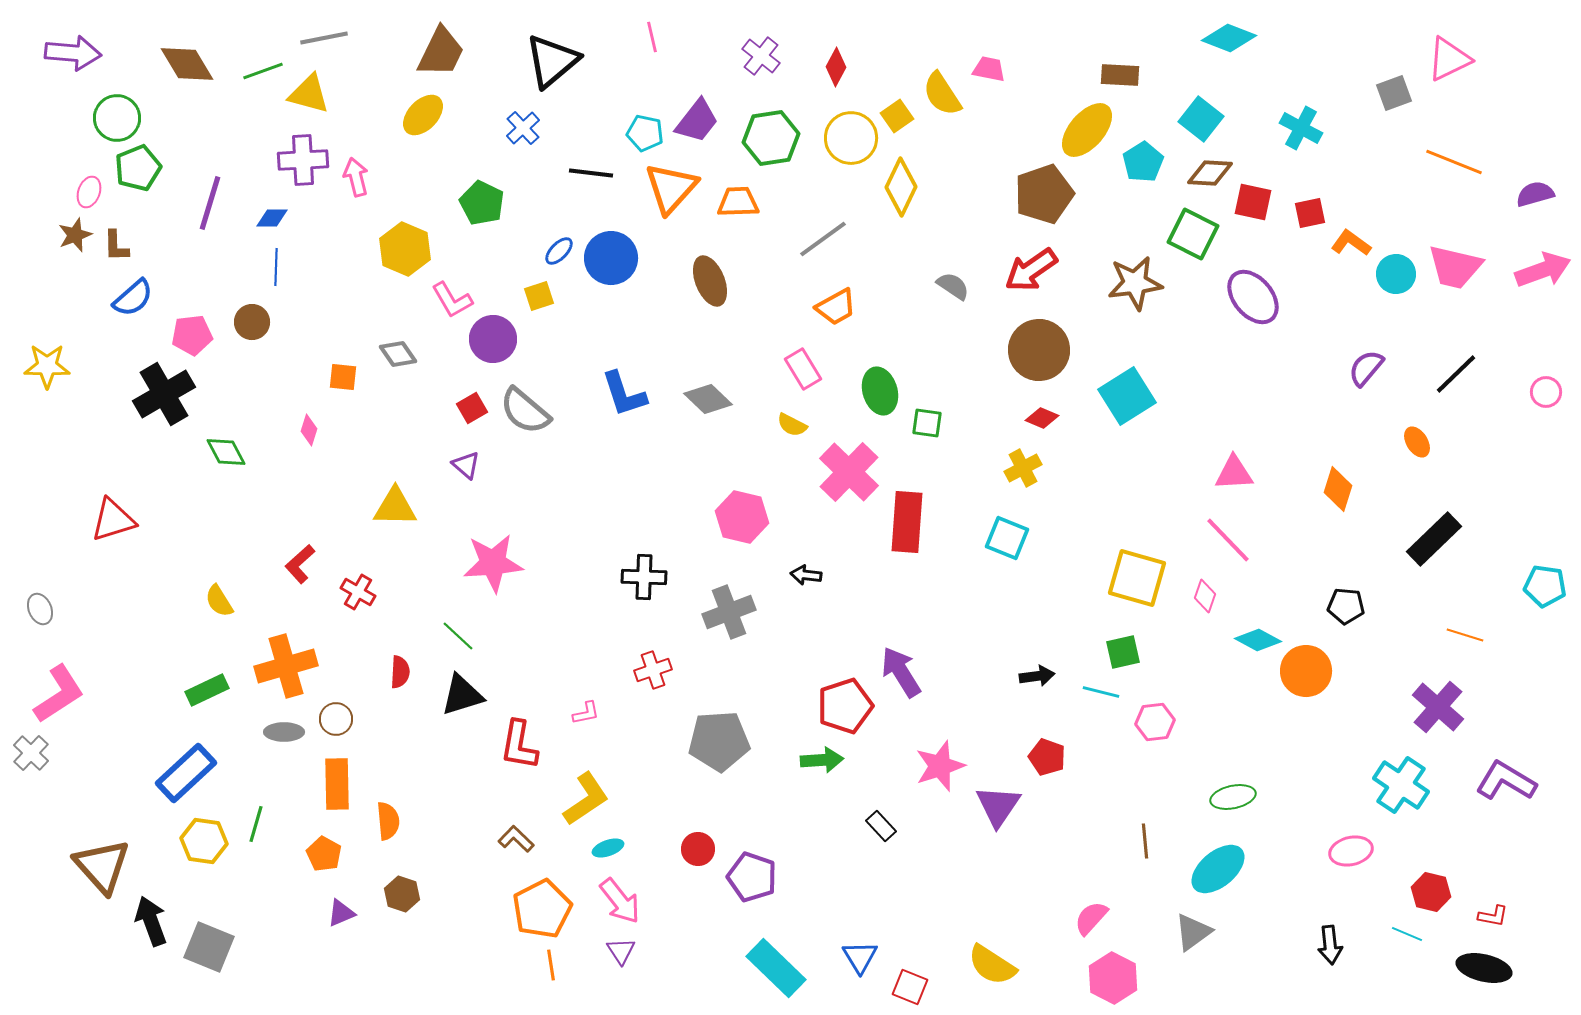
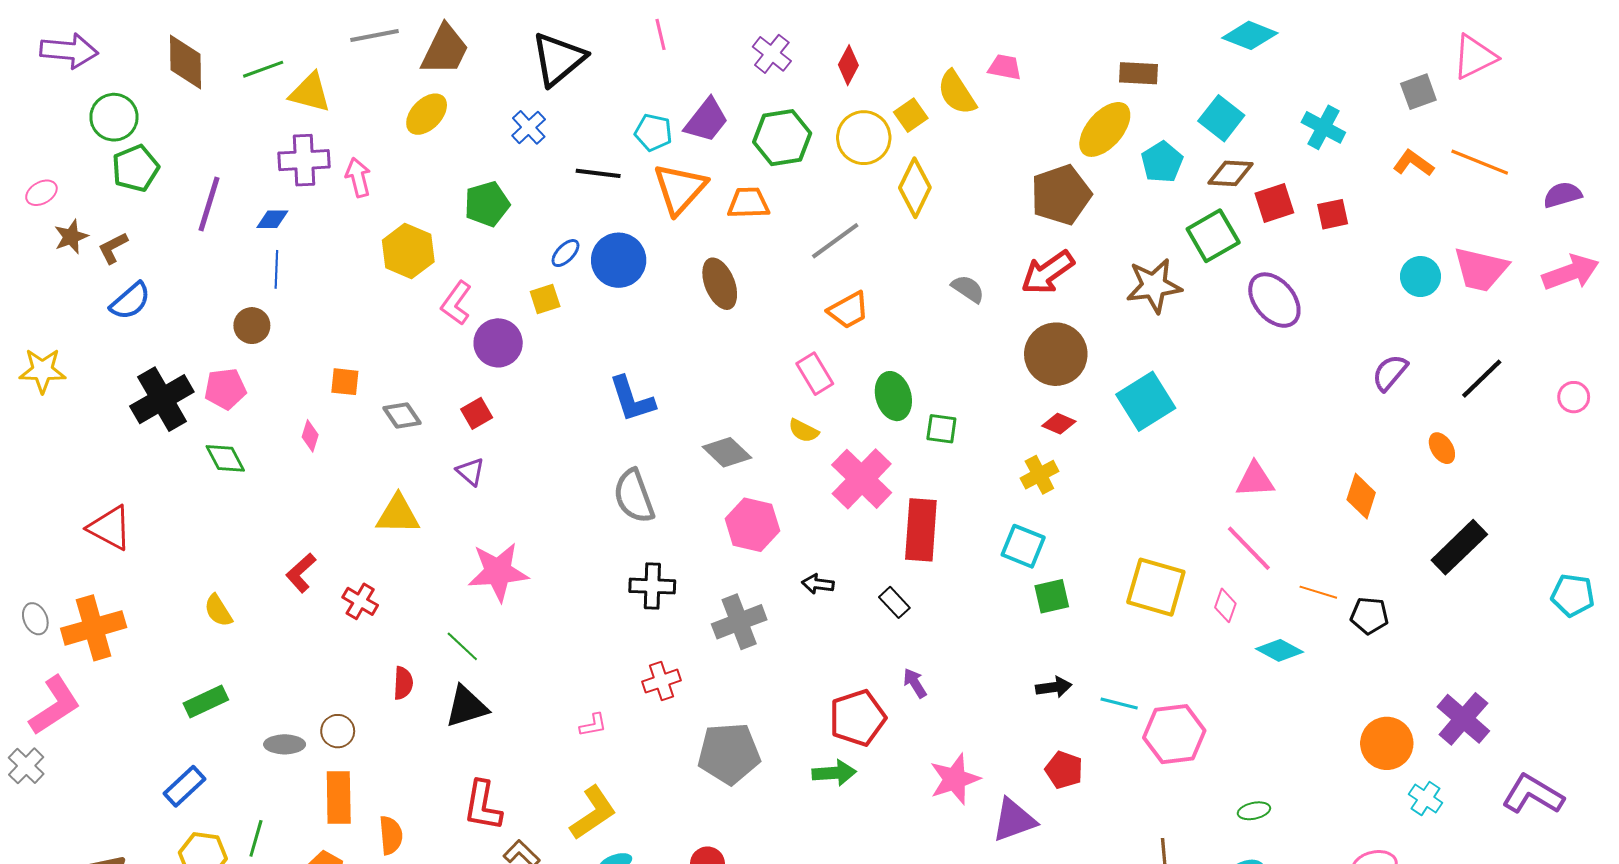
gray line: (324, 38) -> (374, 35), moved
brown diamond: (187, 64) -> (185, 62), turned 30
pink ellipse: (89, 192) -> (41, 193), moved, turned 40
red square: (1253, 202) -> (1274, 203), turned -30
green pentagon: (482, 203) -> (487, 204), turned 30
green square: (1193, 234) -> (1213, 236), turned 33
orange L-shape: (1351, 243) -> (1413, 163), moved
brown L-shape: (116, 246) -> (113, 248), turned 64
pink L-shape: (452, 300) -> (456, 303), turned 66
pink pentagon: (192, 335) -> (225, 389), moved
gray diamond: (398, 354) -> (402, 415), moved
gray diamond: (708, 399) -> (727, 452), moved
gray semicircle: (525, 411) -> (634, 496), moved, turned 30
red triangle: (113, 520) -> (110, 528), turned 45
orange line: (1465, 635) -> (1318, 592), moved
green square: (1123, 652) -> (1052, 596), moved
orange cross: (286, 666) -> (94, 628), moved
orange circle: (1306, 671) -> (1387, 743), moved
purple arrow: (901, 672) -> (915, 683), size x0.6
pink hexagon: (1155, 722) -> (1174, 734), size x1.5
red L-shape: (519, 745) -> (483, 806), moved
blue rectangle: (186, 773) -> (184, 786), size x0.7
cyan cross: (1401, 785) -> (1426, 799), size x0.6
green ellipse: (1233, 797) -> (1254, 811), size x0.7
purple triangle: (998, 806) -> (1014, 820), turned 36
black rectangle: (881, 826) -> (894, 602), moved

